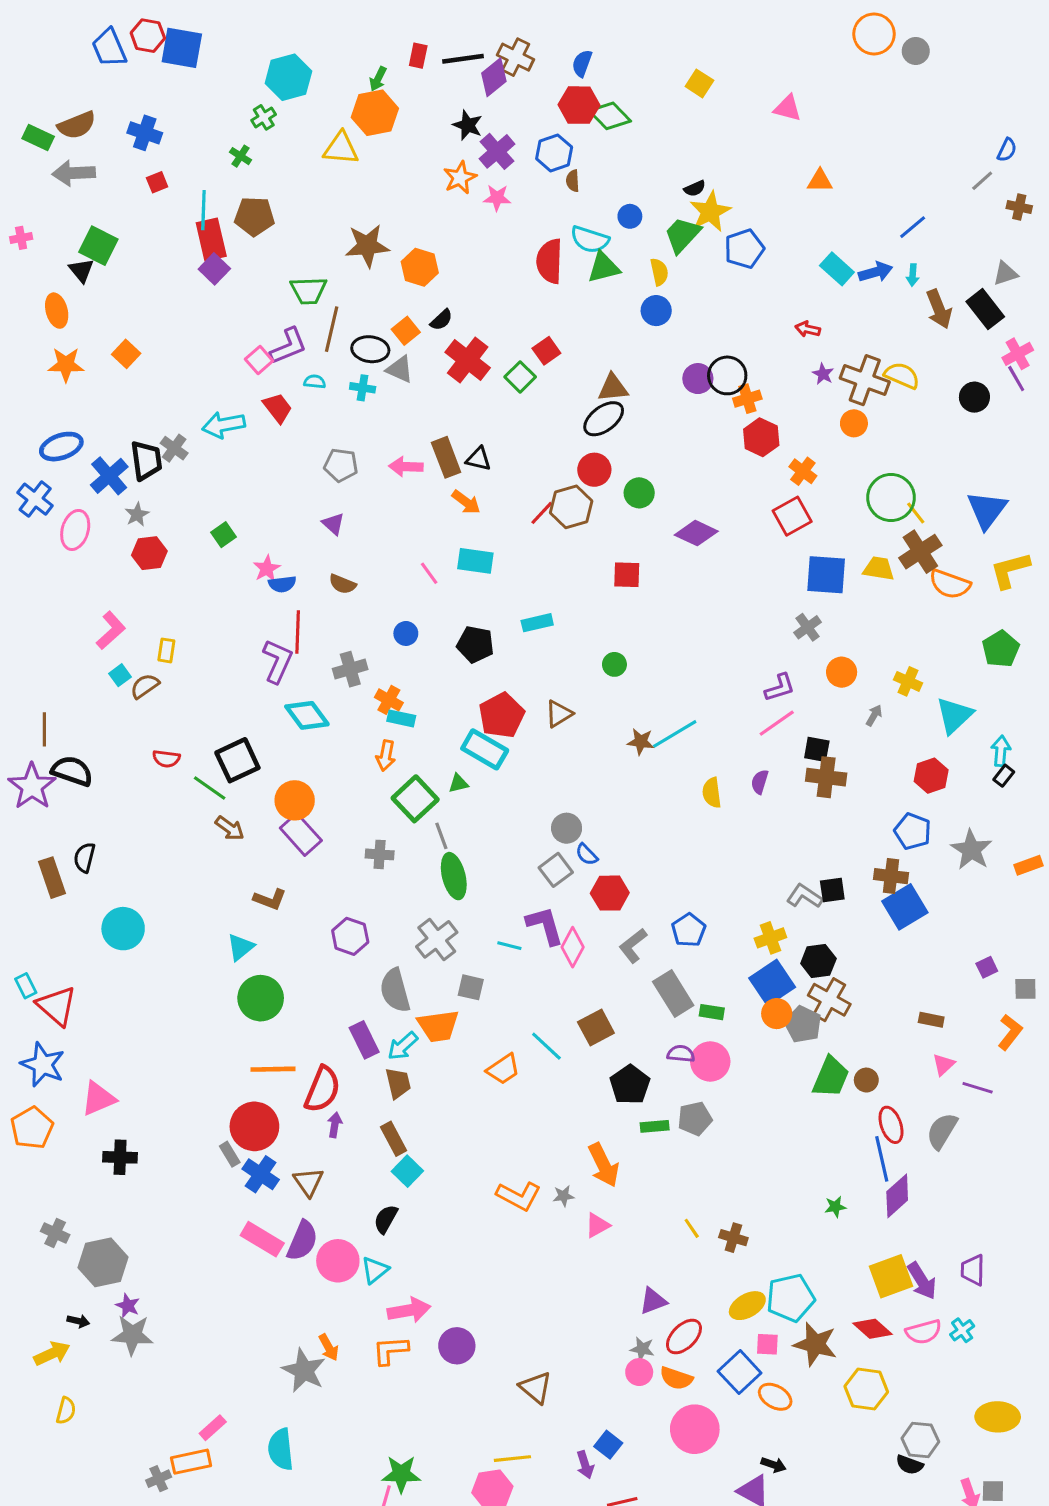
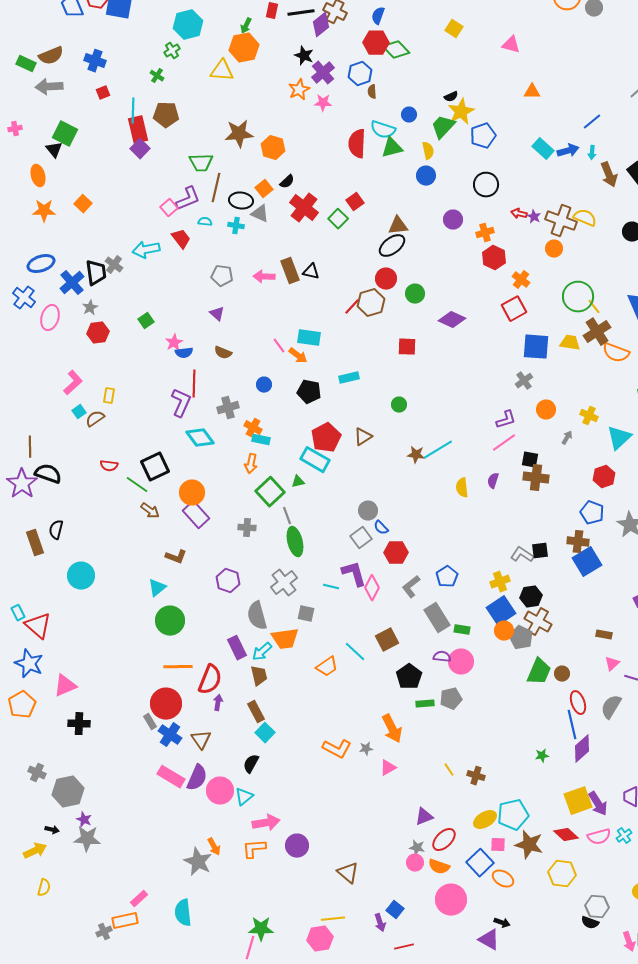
red arrow: (808, 329) -> (519, 214), moved
black circle: (727, 375) -> (486, 185), moved
orange arrow: (466, 502) -> (298, 356), moved

